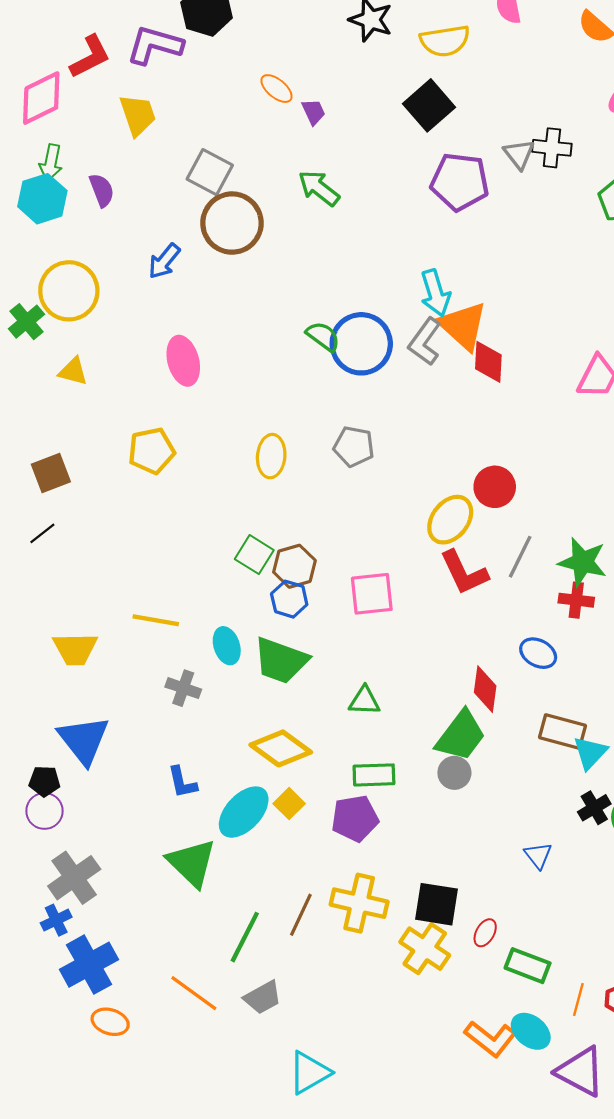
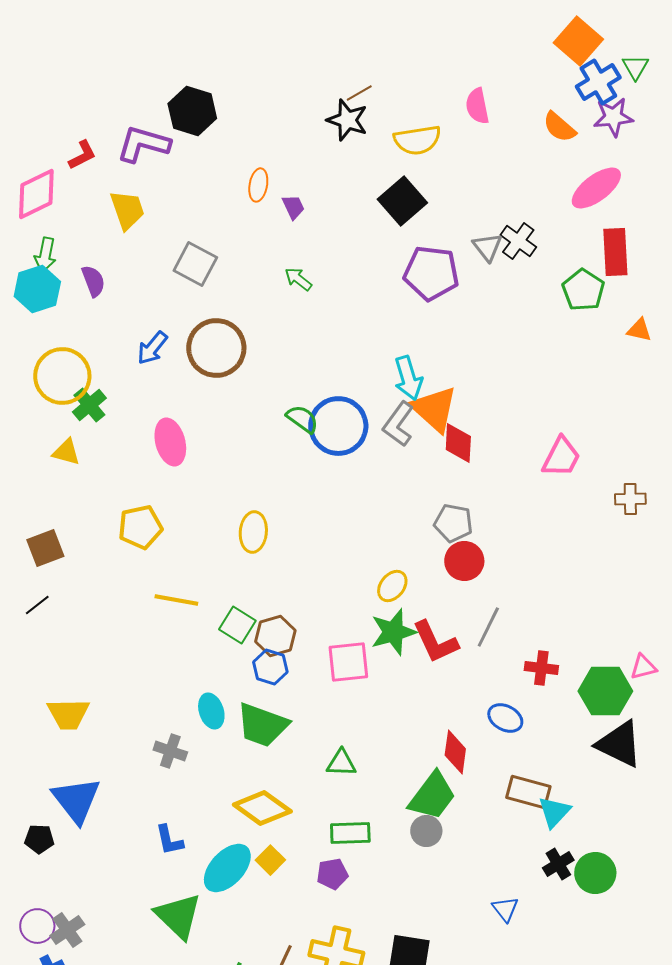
red L-shape: (90, 57) -> (82, 155), size x0.7
orange ellipse: (276, 89) -> (258, 185), turned 60
black cross: (552, 148) -> (518, 241), turned 30
green arrow: (319, 188) -> (298, 279), size x0.7
brown circle: (232, 223) -> (216, 348), moved
green cross: (26, 322) -> (89, 405), moved
gray pentagon: (354, 447) -> (453, 523), moved
yellow ellipse: (450, 520) -> (392, 586), moved, size x0.7
green star: (583, 562) -> (393, 632), moved, turned -30
yellow line: (156, 620) -> (176, 600), moved
purple circle: (44, 811) -> (37, 926), moved
purple pentagon: (355, 818) -> (332, 874), size x0.7
gray cross: (74, 878) -> (67, 930), size x0.7

